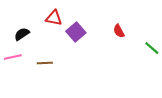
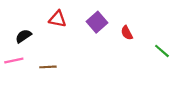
purple square: (76, 32) -> (97, 22), moved

